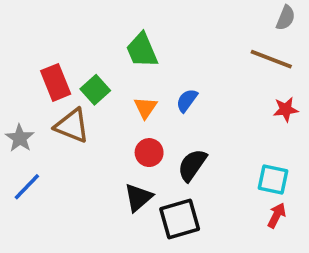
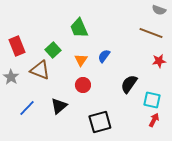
gray semicircle: (286, 18) -> (159, 10), turned 88
red rectangle: (56, 82) -> (17, 46), moved
black semicircle: (192, 165) -> (129, 84), moved
blue line: (27, 187) -> (27, 108), moved
black triangle: (138, 197) -> (59, 106), moved

